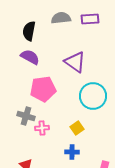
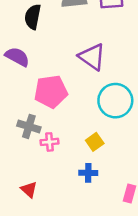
purple semicircle: (30, 57) -> (17, 57), moved

